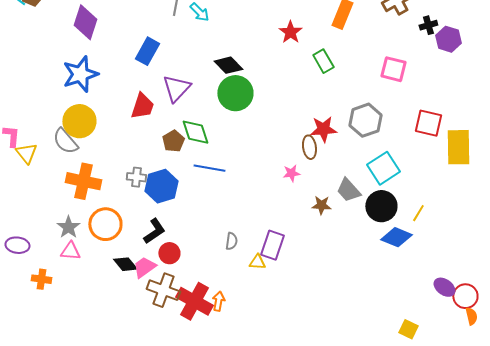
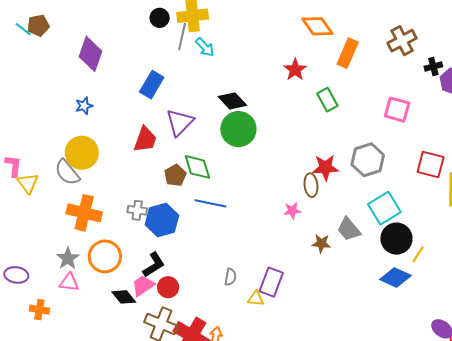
blue star: (80, 74) -> (84, 106), size x0.5
black circle: (381, 206) -> (396, 239), moved
pink trapezoid: (144, 267) -> (143, 285), moved

